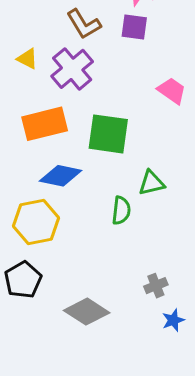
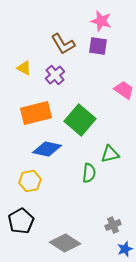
purple cross: (72, 69) -> (55, 75), size x0.7
green square: (108, 134) -> (80, 120), turned 32
yellow hexagon: (36, 222) -> (30, 181), size x0.7

